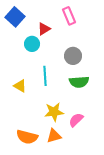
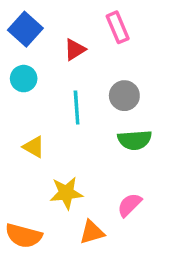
cyan circle: (32, 44) -> (24, 79), moved
cyan line: (45, 76) -> (77, 108), moved
yellow star: (54, 112) -> (66, 193), moved
orange semicircle: (27, 137) -> (24, 236), moved

